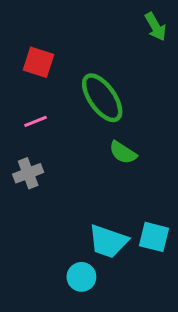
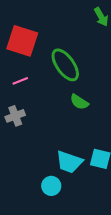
red square: (39, 62) -> (22, 41), size x1.5

